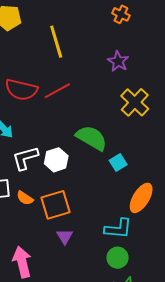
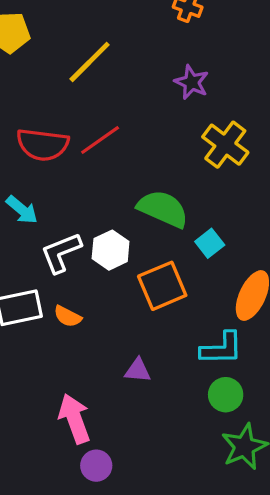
yellow line: (56, 42) -> (90, 62), turned 68
orange square: (56, 205) -> (162, 286), moved
purple triangle: (65, 236) -> (138, 370), turned -48

